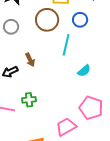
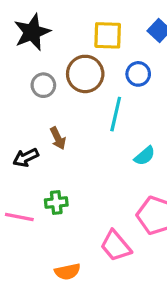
gray circle: (11, 27) -> (43, 85), moved
pink trapezoid: (66, 127) -> (116, 246), turned -100

